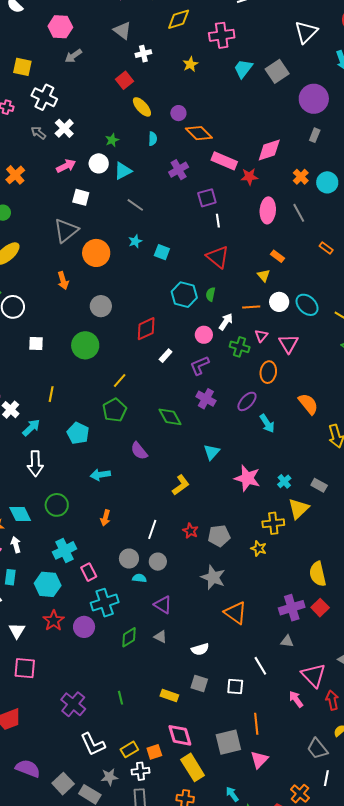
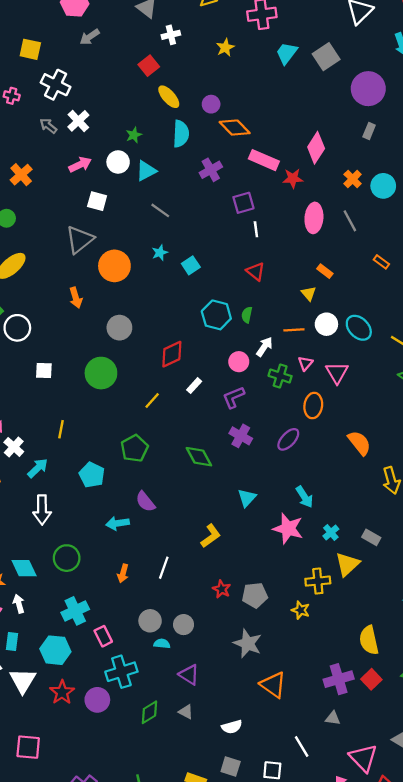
cyan semicircle: (153, 139) -> (181, 134), size x1.6
pink diamond: (269, 150) -> (316, 148), turned -40
cyan square: (162, 252) -> (191, 265), turned 35
red triangle: (218, 257) -> (256, 271), size x0.7
yellow line: (120, 380) -> (152, 401), moved
cyan arrow: (267, 423) -> (304, 497), moved
purple semicircle: (139, 451) -> (145, 502), moved
white line: (152, 529) -> (164, 568), moved
white triangle: (17, 631) -> (23, 681), moved, size x1.4

